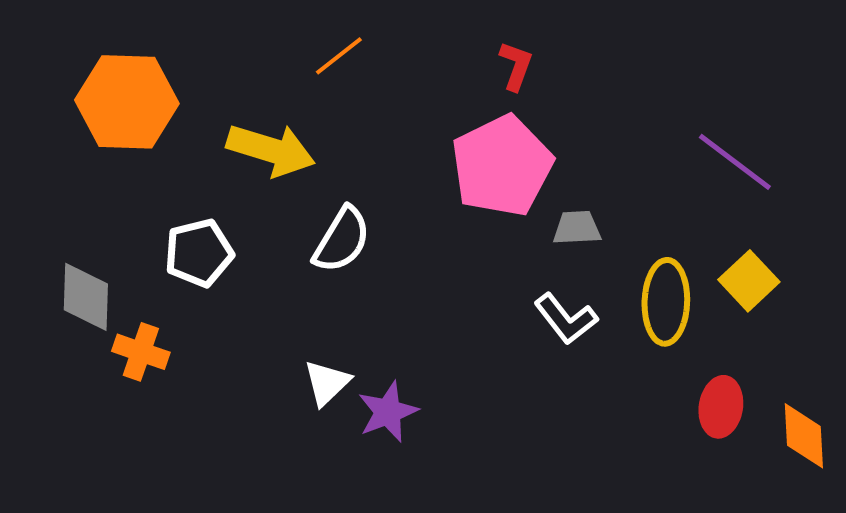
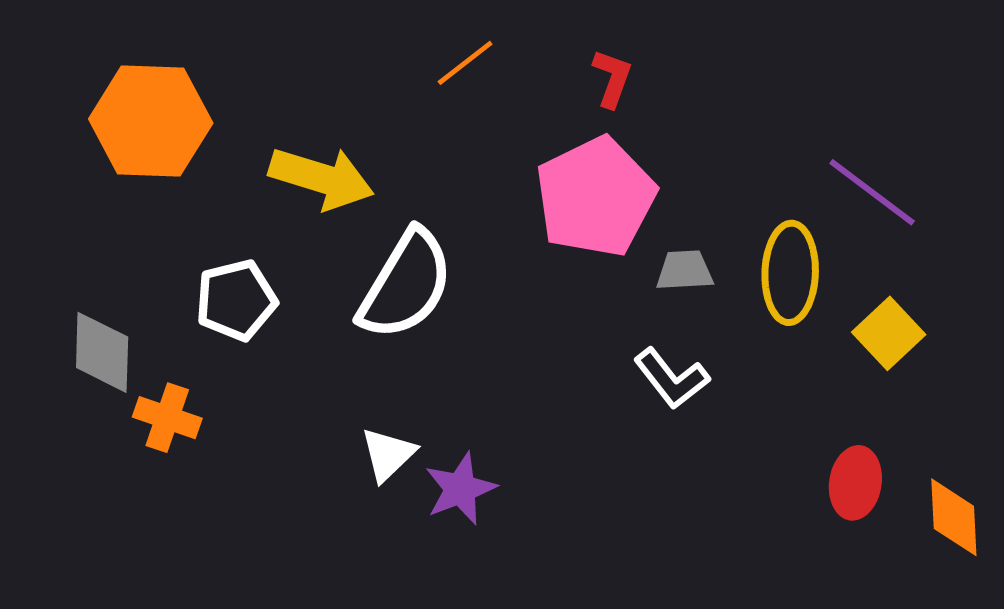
orange line: (339, 56) -> (465, 63), moved
white semicircle: (342, 240) -> (406, 285), size x1.4
yellow ellipse: (666, 302) -> (790, 273), moved

